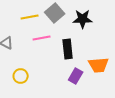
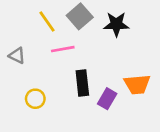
yellow line: (30, 17) -> (47, 22), turned 66
black rectangle: (68, 49) -> (82, 83), moved

